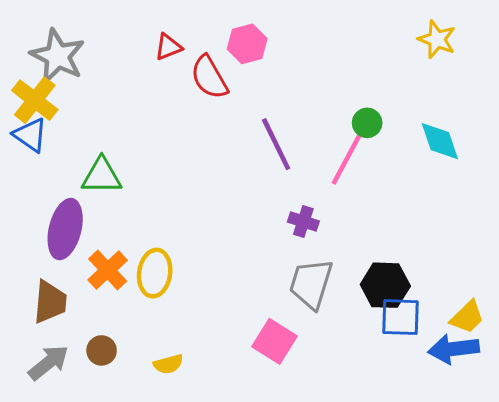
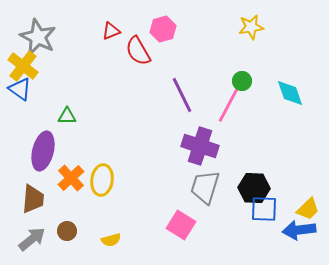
yellow star: (437, 39) -> (251, 27), moved, turned -30
green triangle: (102, 176) -> (67, 116), size x0.7
purple cross: (303, 221) -> (200, 146), size x1.8

